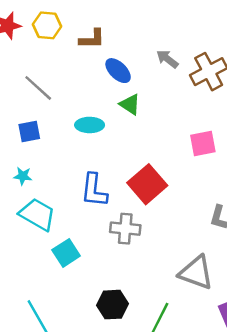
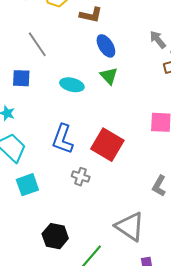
gray arrow: (167, 59) -> (158, 40), moved
red square: (147, 184) -> (107, 145), turned -32
gray cross: (125, 229) -> (81, 177), size x0.7

